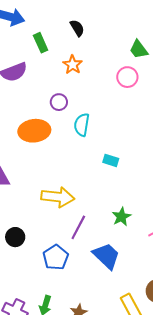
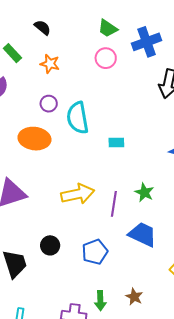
cyan semicircle: (82, 125) -> (78, 118), size x1.4
orange ellipse: (34, 131) -> (34, 139), turned 32
purple line: (78, 227) -> (114, 204), moved
blue pentagon: (56, 257) -> (95, 252), turned 30

